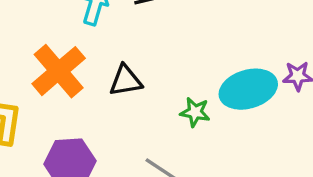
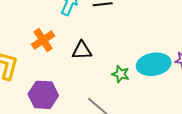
orange cross: (59, 71) -> (43, 40), size x0.7

